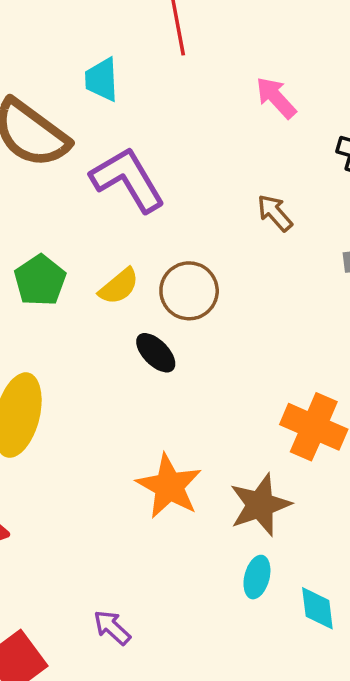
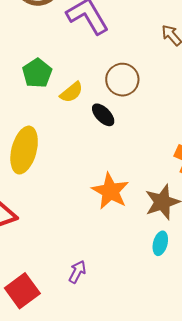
yellow semicircle: (119, 286) -> (71, 92), moved
purple arrow: (112, 628) -> (77, 272), turned 75

